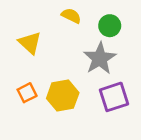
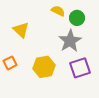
yellow semicircle: (71, 16) -> (58, 11), moved
orange square: (27, 93) -> (10, 63), moved

